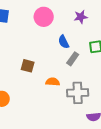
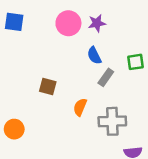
purple star: (81, 17) -> (97, 23), moved
orange semicircle: (53, 82) -> (80, 107), turned -72

